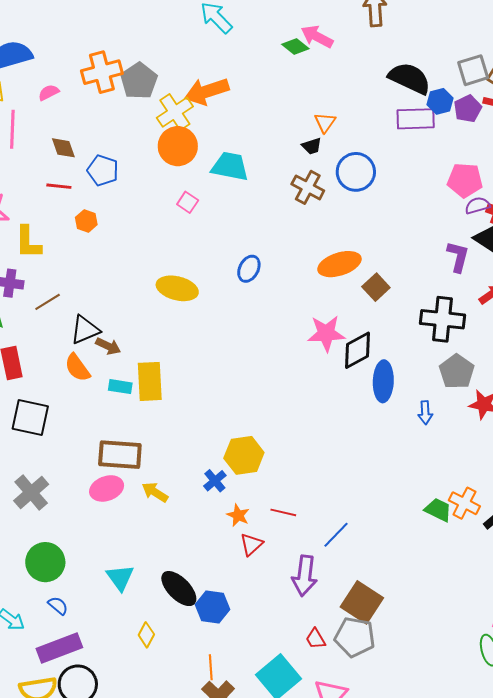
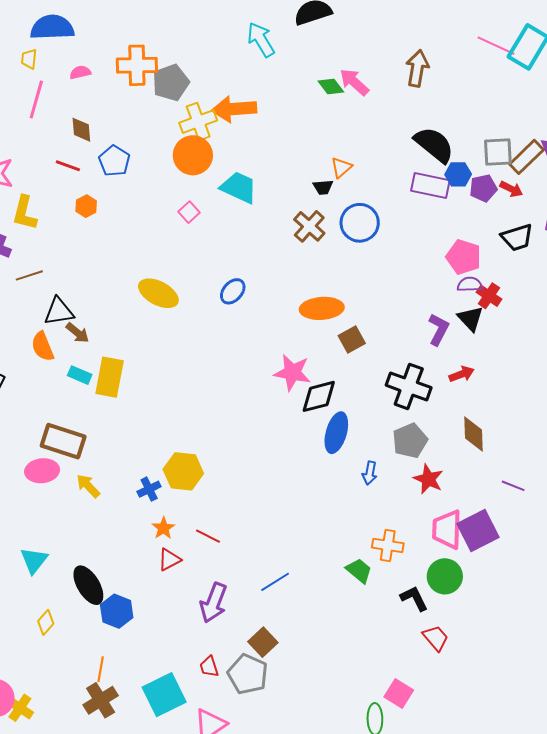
orange cross: (464, 503) -> (388, 545), moved, turned -32
blue line: (336, 535) -> (275, 582), moved
brown square: (362, 602) -> (263, 642), size x0.7

